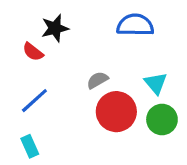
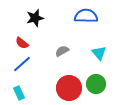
red semicircle: (33, 52) -> (22, 43), moved
red circle: (116, 112) -> (69, 88), moved
green circle: (162, 119) -> (96, 84), moved

